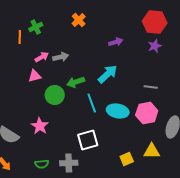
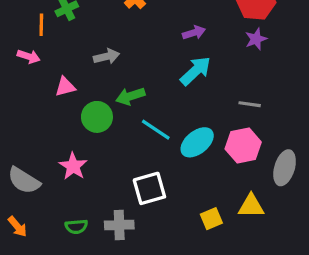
pink arrow: (42, 57) -> (29, 56), moved, turned 48
cyan arrow: (108, 74) -> (196, 71), moved
cyan line: (92, 103) -> (156, 130), turned -36
cyan ellipse: (118, 111) -> (197, 142), turned -50

